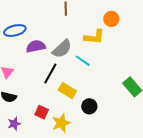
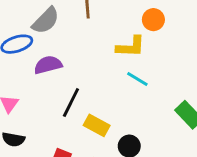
gray semicircle: (62, 49) -> (46, 21), moved
cyan line: (83, 61) -> (137, 79), moved

